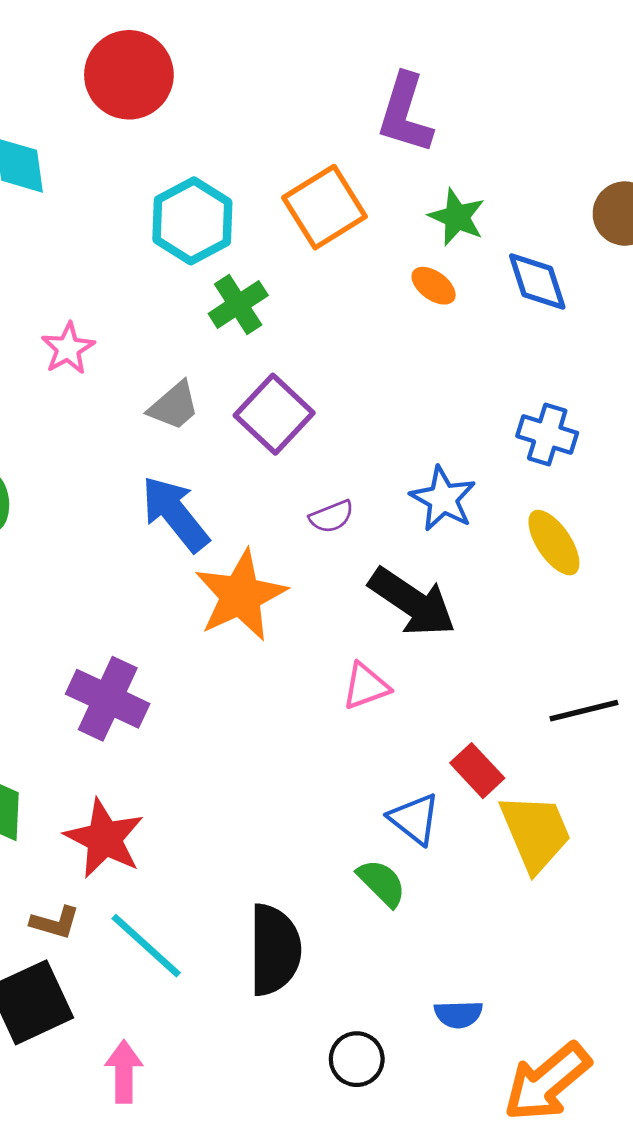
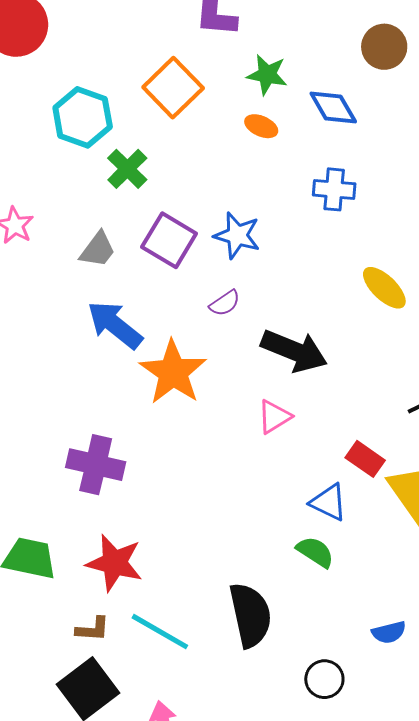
blue cross: (547, 435) -> (334, 189), moved
blue star: (443, 499) -> (237, 235), moved

